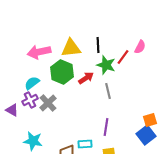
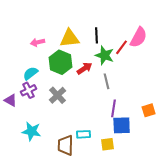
pink semicircle: (140, 47) -> (139, 37), size x1.5
pink arrow: (39, 52) -> (38, 42), size x0.6
gray cross: (48, 103) -> (58, 95), moved
purple line: (106, 127) -> (114, 108), moved
blue square: (146, 135) -> (122, 125), moved, turned 36

